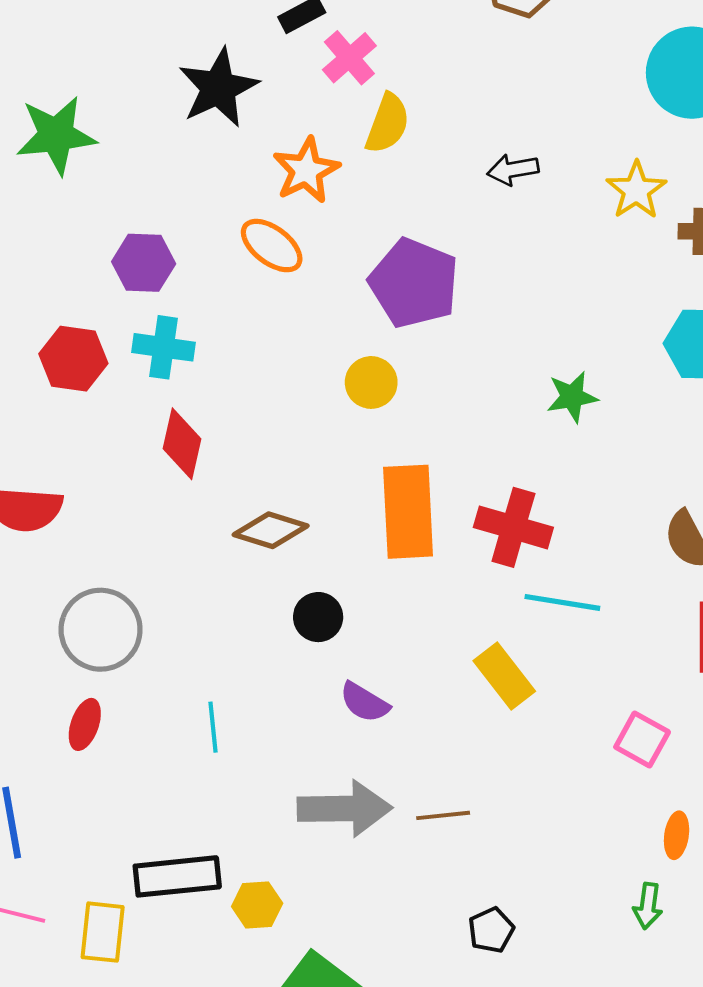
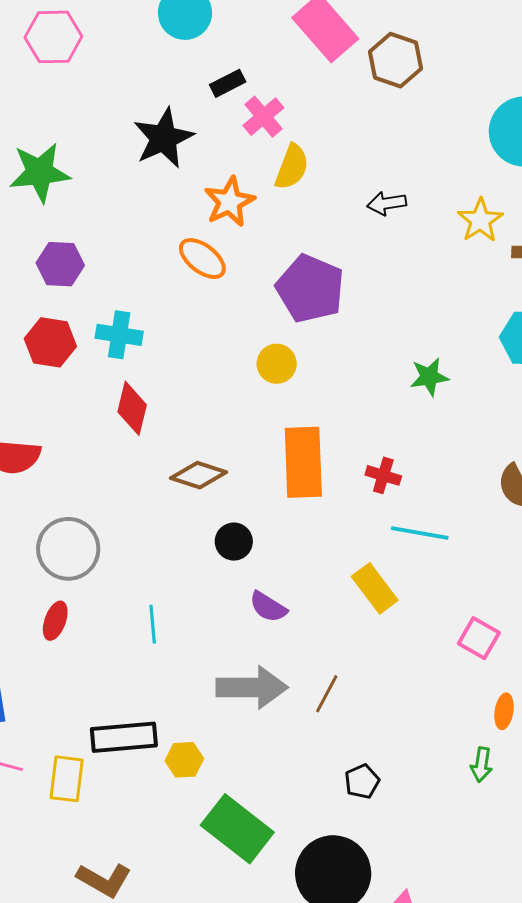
purple hexagon: (144, 263) -> (60, 264), moved
red cross: (513, 527) -> (383, 475), size x0.6
brown line: (443, 815) -> (327, 694), turned -57

